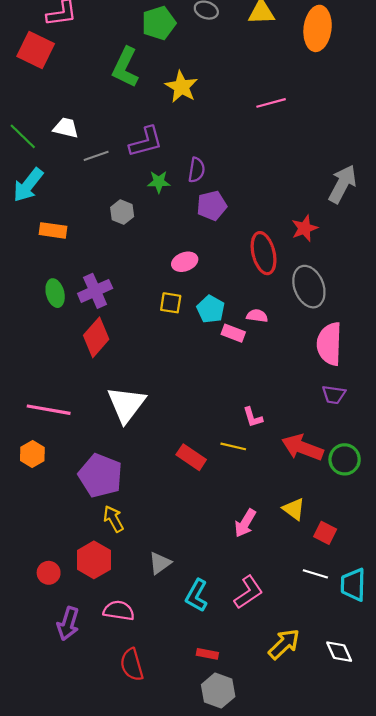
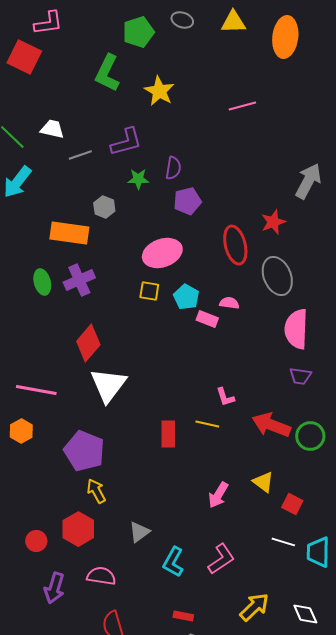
orange rectangle: (53, 230) -> (69, 233), moved, size x1.5
pink ellipse: (185, 262) -> (162, 253), size x1.6
red diamond: (96, 337) -> (88, 343), moved
red rectangle: (191, 457) -> (168, 434), turned 56

